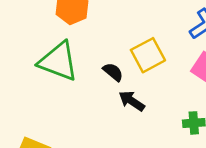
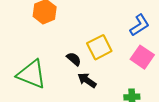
green triangle: (58, 61) -> (32, 74), moved

